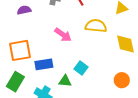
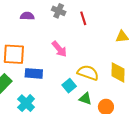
yellow semicircle: (96, 26) -> (88, 73), moved
green triangle: (65, 81) -> (85, 99), moved

